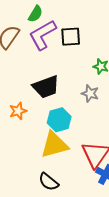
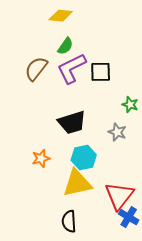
orange star: (18, 111) -> (41, 158), moved
black semicircle: (49, 182) -> (69, 221), turned 45

